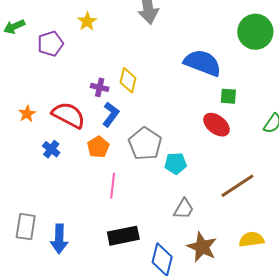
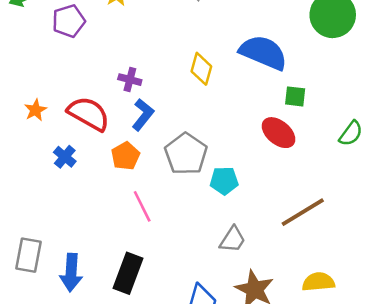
yellow diamond: (128, 80) -> (201, 69), moved
pink line: (113, 186) -> (142, 206), turned -35
black rectangle: (123, 236) -> (128, 273), moved, turned -60

